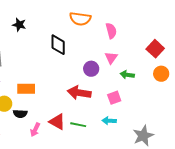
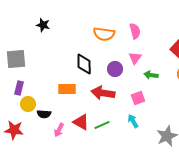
orange semicircle: (80, 19) -> (104, 34), moved
black diamond: (58, 45) -> (84, 64), moved
orange rectangle: (26, 89) -> (67, 89), moved
cyan arrow: (109, 121) -> (133, 121), turned 56
green line: (78, 125) -> (102, 125), turned -35

